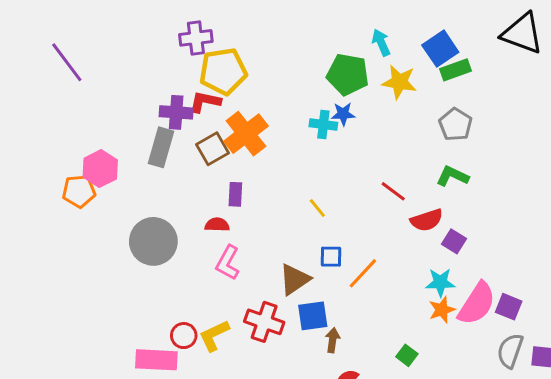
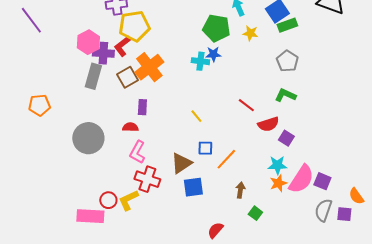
yellow star: (399, 82) -> (250, 33), size x0.7
red L-shape: (205, 102) -> (122, 46), turned -50
pink hexagon: (100, 169) -> (88, 42), moved
red cross: (264, 322) -> (147, 179), moved
brown arrow: (333, 340) -> (240, 190), moved

